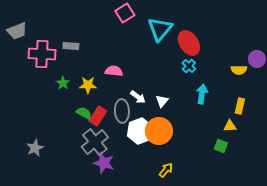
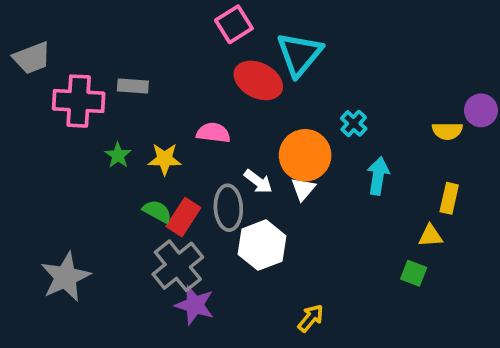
red ellipse: (189, 43) -> (258, 80), moved, turned -30
orange circle: (159, 131) -> (305, 155), moved
gray star: (35, 148) -> (66, 277), size x1.5

